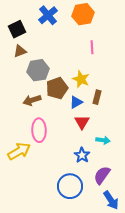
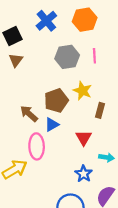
brown triangle: (20, 51) -> (16, 60), turned -32
gray hexagon: (38, 70) -> (67, 57), moved
brown arrow: (32, 100) -> (29, 114), turned 60
blue triangle: (76, 102) -> (52, 125), moved

